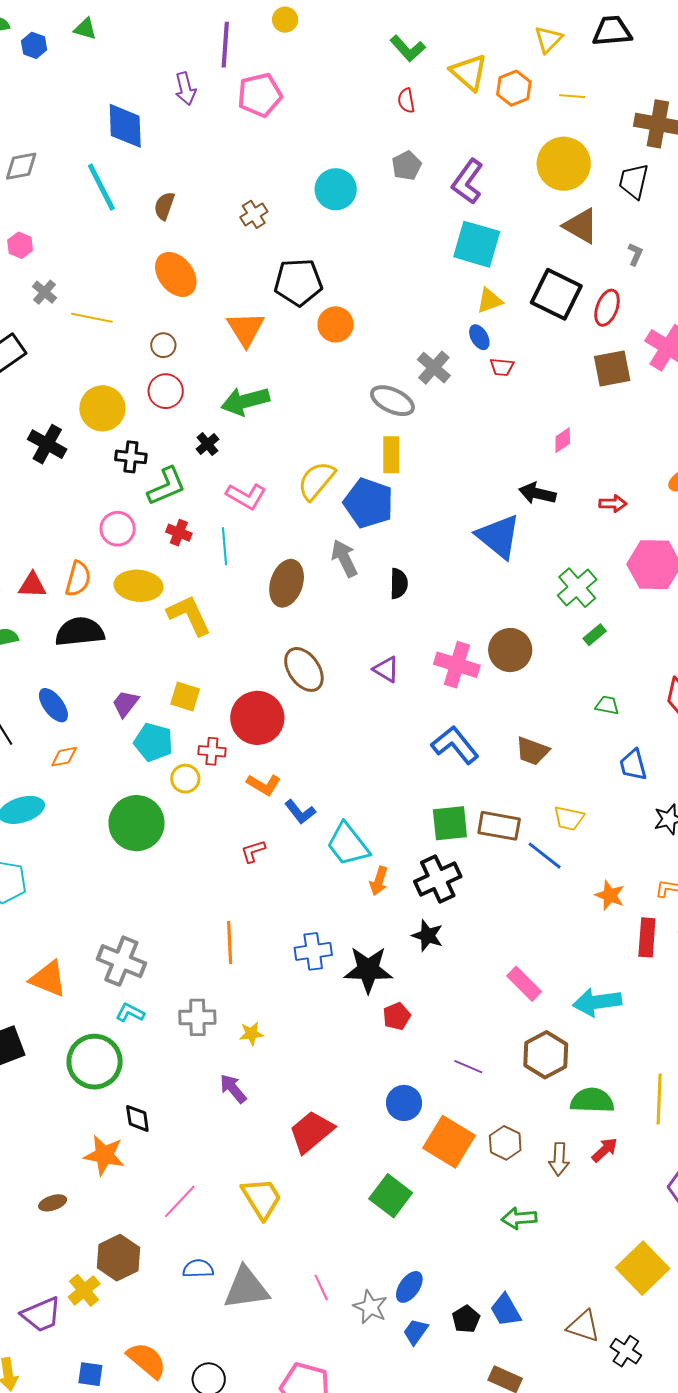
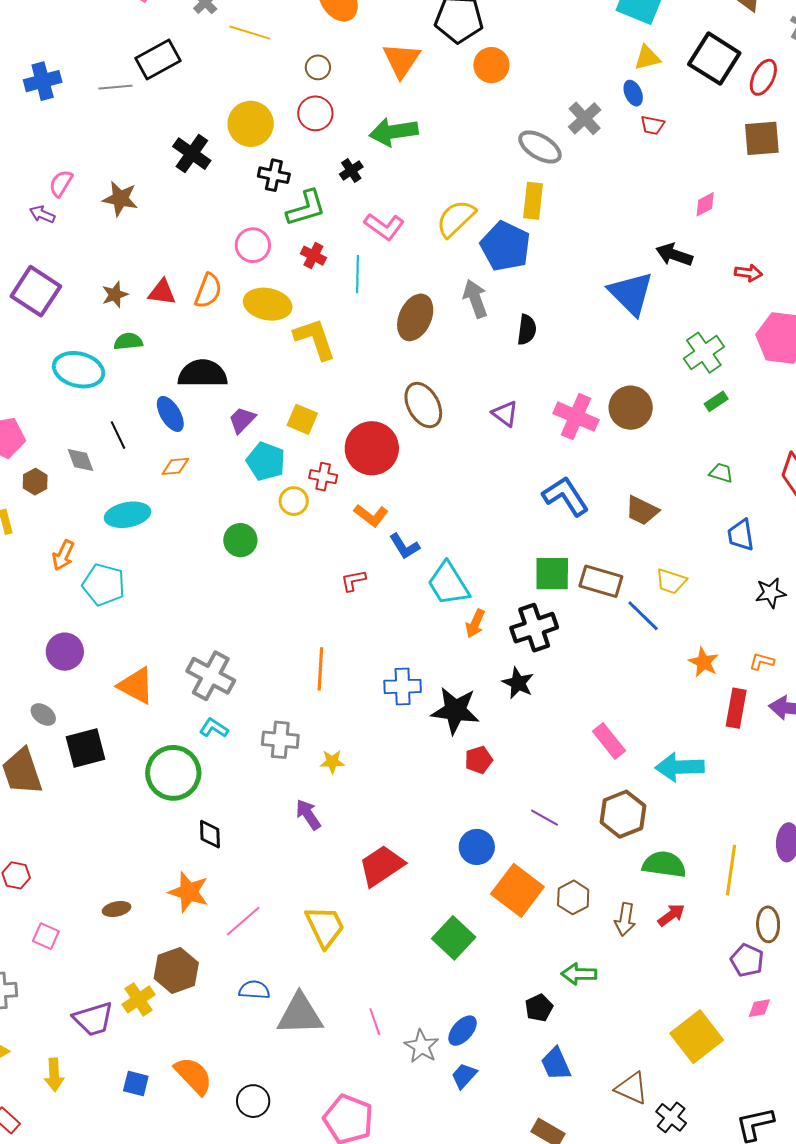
black semicircle: (80, 632) -> (203, 374), moved
green circle: (136, 823) -> (240, 540), size x0.6
orange star: (104, 1155) -> (189, 892), moved
black pentagon: (466, 1319) -> (539, 1008), moved

